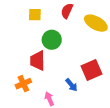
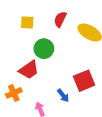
red trapezoid: (38, 61) -> (29, 70), turned -125

